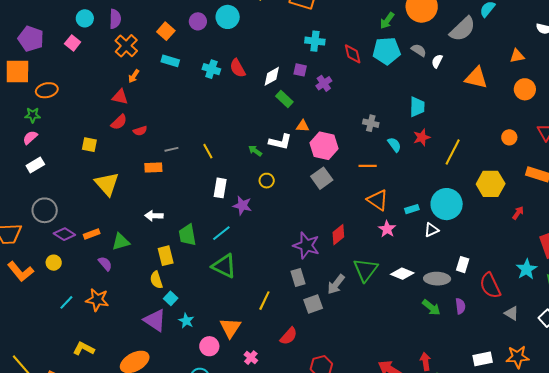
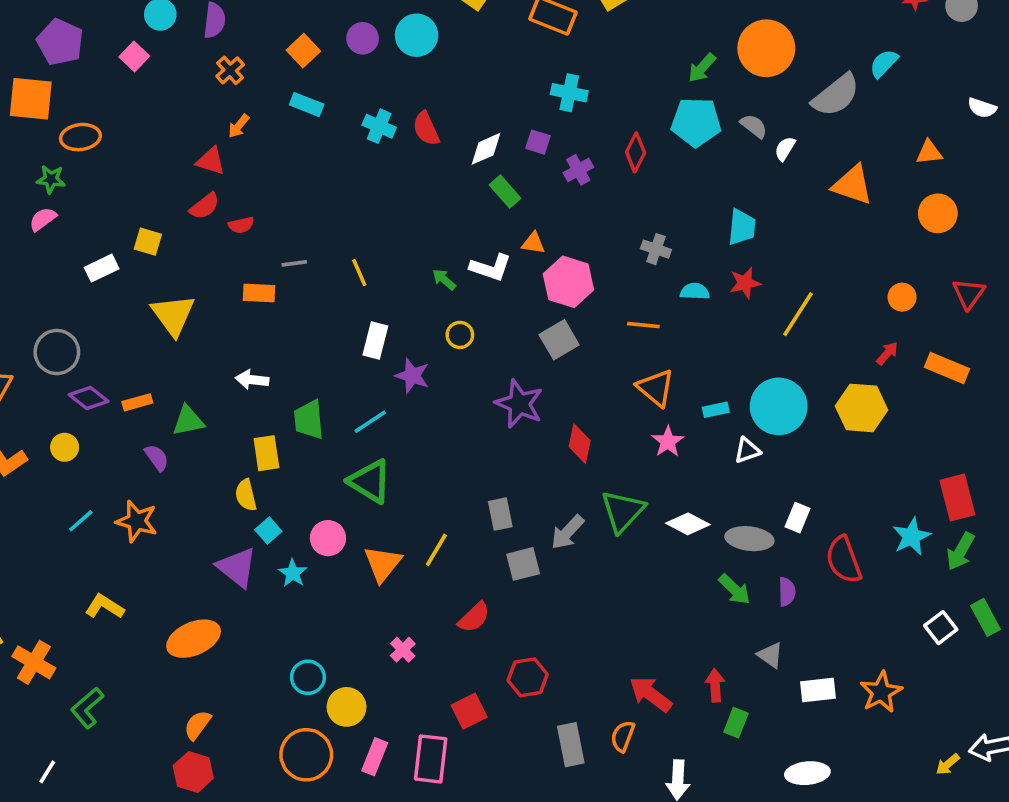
orange cross: (126, 46) -> (230, 70), size x0.7
red diamond: (353, 54) -> (636, 152), moved, turned 35
cyan semicircle: (394, 145) -> (695, 291), turned -56
white rectangle: (35, 165) -> (102, 268), moved
yellow hexagon: (491, 184) -> (862, 408), moved
red arrow: (518, 213) -> (887, 353), moved
red diamond: (338, 235) -> (580, 444), turned -45
purple star: (306, 245) -> (519, 404), moved
gray triangle: (512, 313) -> (770, 655), moved
orange triangle: (230, 328) -> (383, 564), moved
pink circle: (209, 346) -> (328, 538), moved
orange star: (518, 357) -> (881, 692), turned -30

